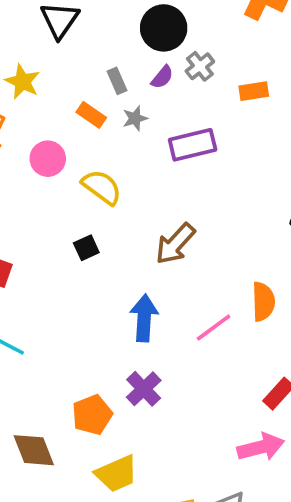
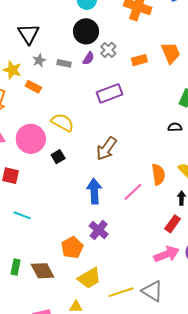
gray rectangle: (117, 81) -> (64, 63), turned -48
orange rectangle: (91, 115) -> (33, 87), moved
gray star: (135, 118) -> (39, 60), moved
pink circle: (48, 159) -> (31, 139), moved, size x1.5

